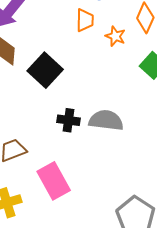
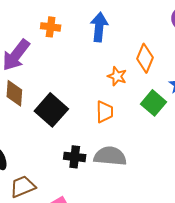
orange trapezoid: (85, 20) -> (105, 112), moved

